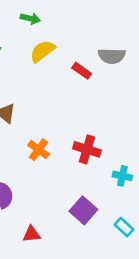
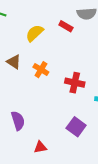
yellow semicircle: (42, 51) -> (35, 33), moved
orange cross: (39, 150) -> (41, 70), moved

